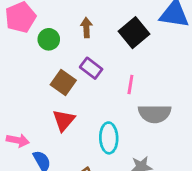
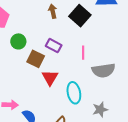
brown arrow: (86, 28) -> (53, 11), moved
green circle: (49, 39) -> (18, 41), moved
red triangle: (64, 120) -> (50, 78), moved

